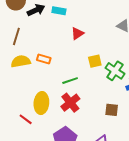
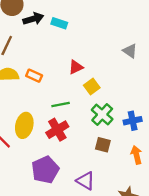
red triangle: (77, 33) -> (76, 67), moved
yellow square: (95, 61) -> (92, 87), turned -32
green cross: (115, 71) -> (102, 115), moved

